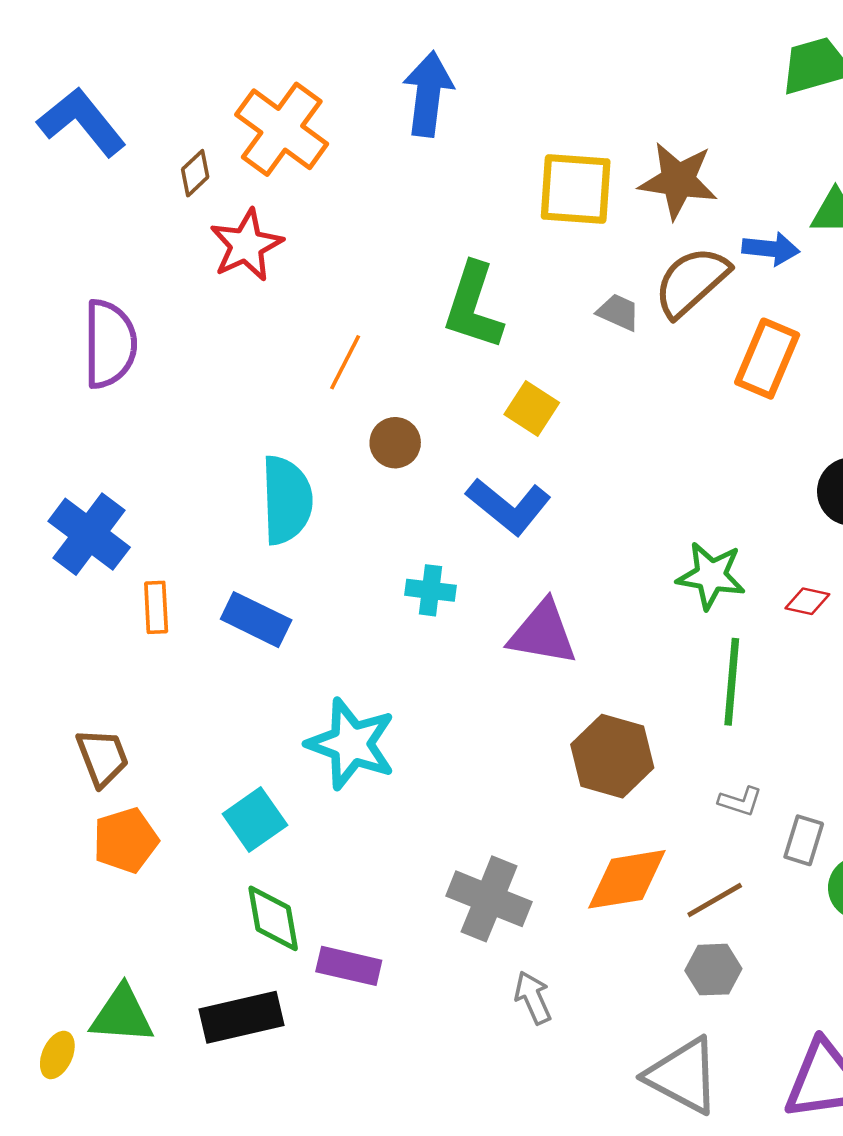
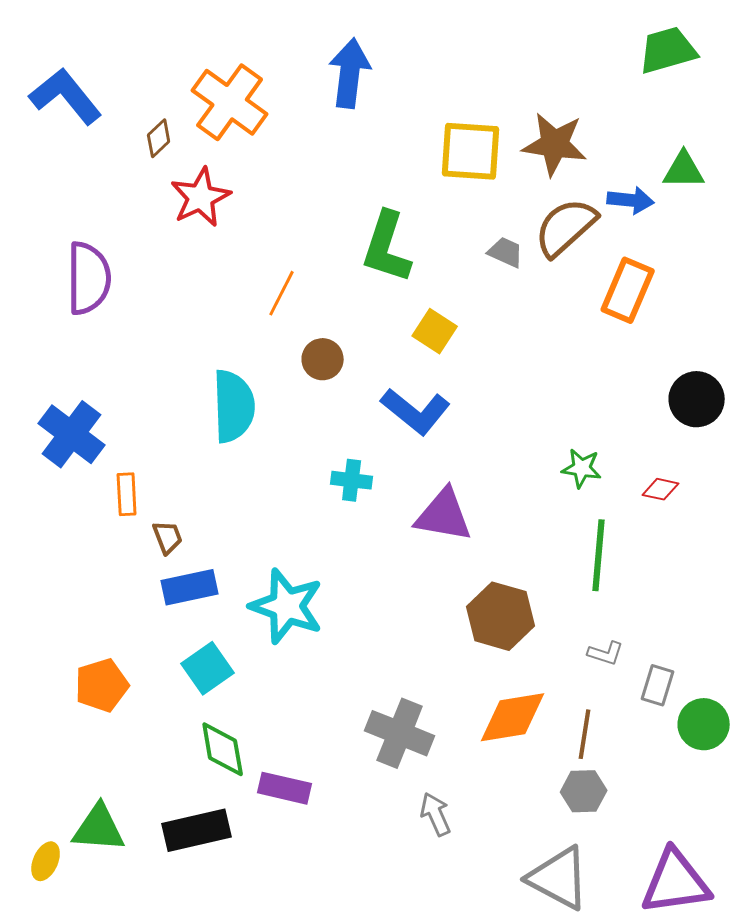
green star: (711, 576) -> (582, 468), size x0.7
blue rectangle: (256, 620) -> (190, 587), moved, turned -38
brown trapezoid: (102, 757) -> (168, 537), moved, size x0.7
brown line: (715, 900) -> (585, 734), turned -51

